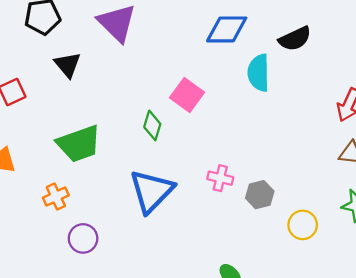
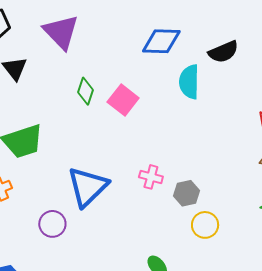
green diamond: (152, 125) -> (85, 91), moved
yellow circle: (303, 225) -> (205, 225), moved
purple circle: (83, 238) -> (52, 224), moved

